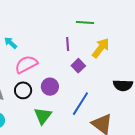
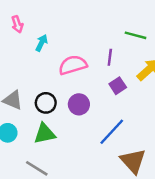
cyan arrow: (11, 43) -> (42, 43), turned 64
pink semicircle: (26, 64) -> (73, 65), moved
green triangle: (43, 116) -> (45, 134), moved, turned 30

